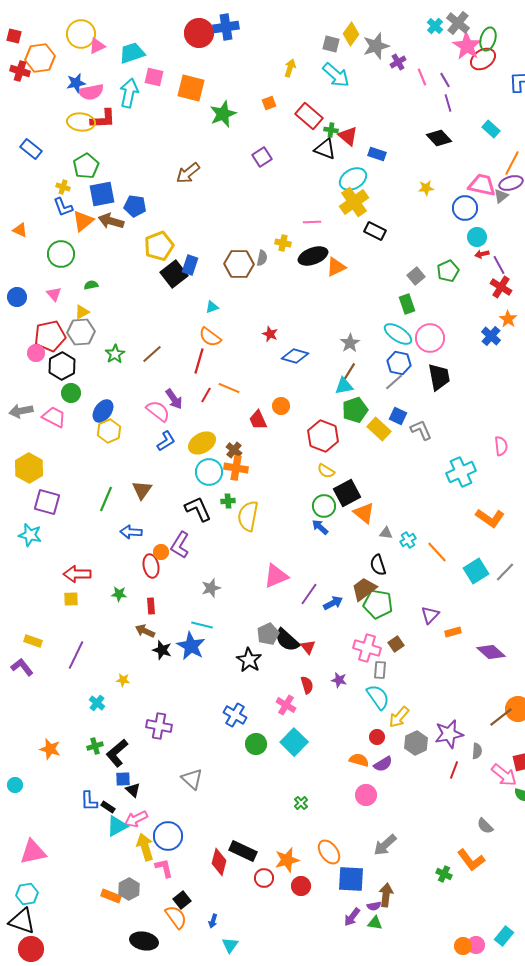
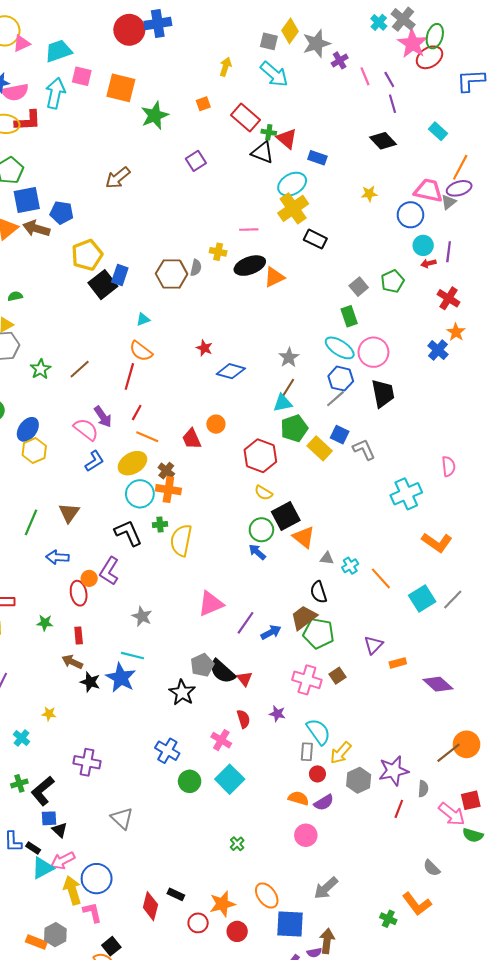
purple line: (499, 265) -> (449, 252), moved, turned 36
orange line: (229, 388) -> (147, 437), moved
gray star: (211, 588) -> (142, 616), turned -30
gray rectangle: (380, 670) -> (307, 752), moved
black rectangle: (243, 851) -> (176, 894), size x0.6

